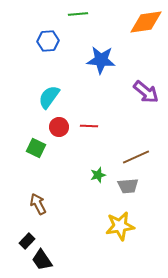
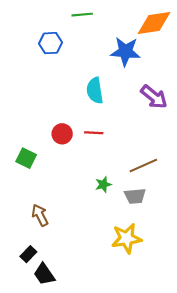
blue star: (101, 60) -> (125, 51), moved
cyan semicircle: (49, 97) -> (95, 91), moved, turned -45
green square: (36, 148) -> (26, 158), moved

